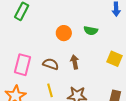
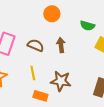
green semicircle: (91, 31) -> (87, 26), moved

